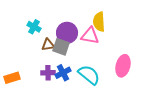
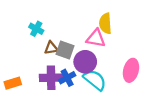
purple circle: (67, 33) -> (85, 62), moved
purple cross: (48, 73) -> (51, 78), size x1.5

